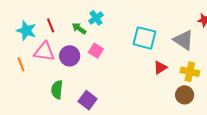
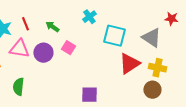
cyan cross: (96, 18) -> (89, 17), moved
red triangle: (160, 67) -> (129, 64), size x1.6
green semicircle: (57, 90) -> (18, 87), moved
purple square: (88, 100) -> (89, 95), moved, turned -36

